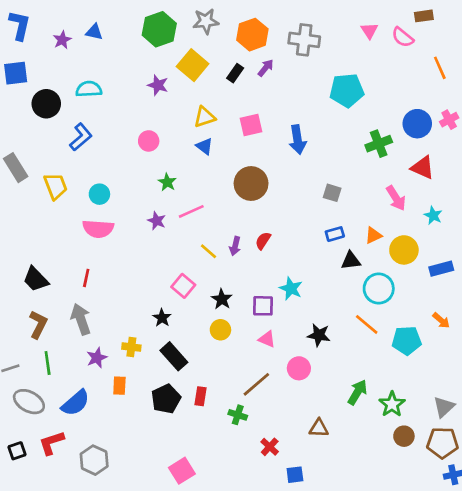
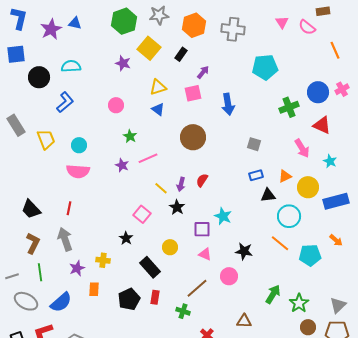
purple star: (62, 40) -> (51, 29), size x1.5
purple arrow: (266, 68) -> (203, 72), moved
blue rectangle: (441, 269) -> (336, 201), size x1.4
black star: (222, 299) -> (177, 207), moved
black rectangle: (174, 356) -> (150, 267), moved

